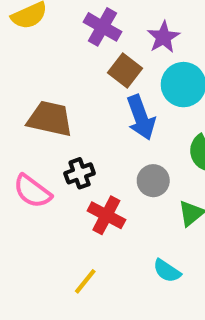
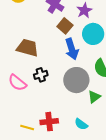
gray circle: (153, 181) -> (76, 80), size x1.6
red cross: (106, 215) -> (49, 122), moved, turned -36
yellow line: (85, 281) -> (27, 127), moved, turned 64

